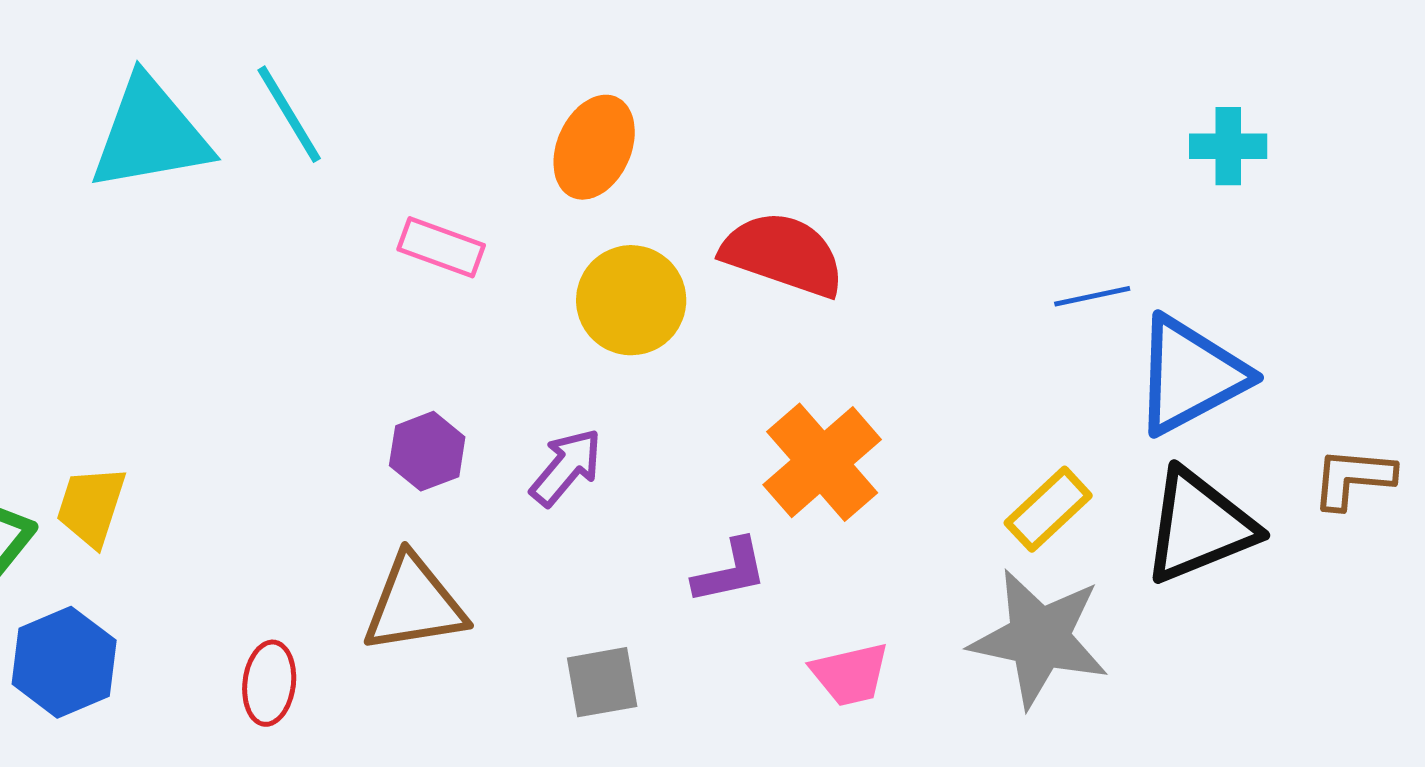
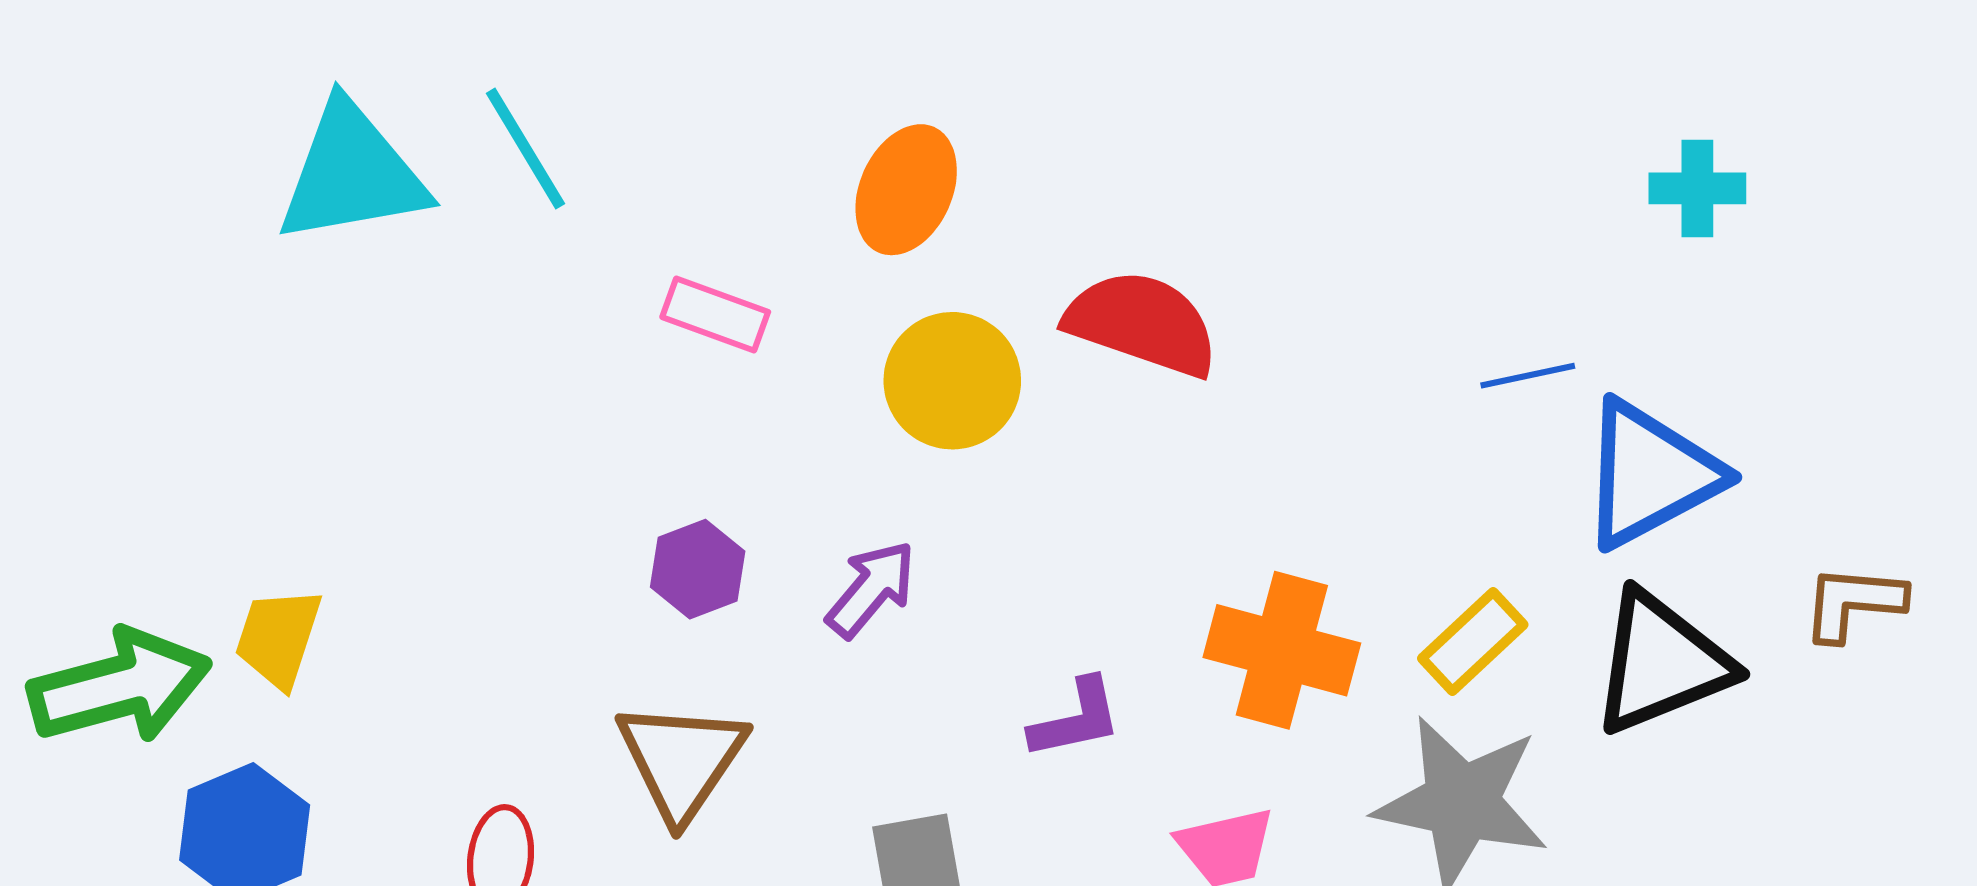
orange cross: (822, 462) -> (1282, 650), moved, turned -34
brown triangle: (414, 604) -> (681, 760), turned -47

